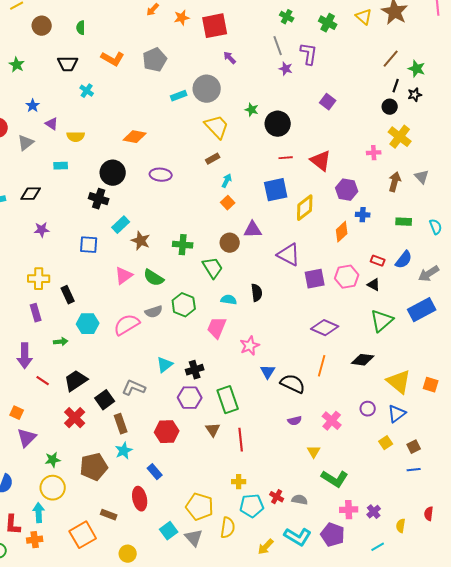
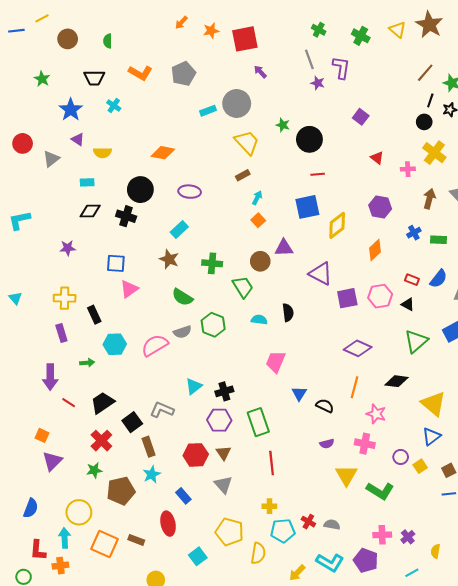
blue star: (33, 106) -> (71, 110), moved, size x1.6
red triangle: (321, 161) -> (377, 158), moved, size x0.6
black diamond: (31, 194) -> (90, 211), moved
blue cross: (363, 215) -> (414, 233), moved, turned -32
cyan rectangle: (121, 225) -> (179, 230), moved
pink triangle: (124, 276) -> (129, 289), moved
pink trapezoid: (217, 328) -> (276, 362), moved
pink star: (250, 346) -> (376, 414), moved, turned -30
black semicircle: (293, 384) -> (325, 406), size x0.7
purple circle: (368, 409) -> (401, 457), moved
pink cross: (332, 421) -> (365, 444), turned -30
brown triangle: (213, 430) -> (223, 453), moved
yellow triangle: (314, 452) -> (346, 475), size x1.6
green star: (53, 460) -> (94, 470), moved
green L-shape: (335, 479) -> (380, 491), moved
orange square: (83, 535) -> (105, 544), moved, turned -36
gray triangle: (194, 538) -> (223, 485), moved

